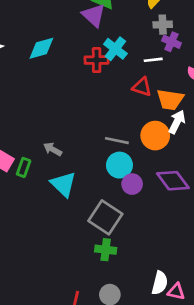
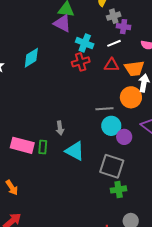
red cross: (97, 60) -> (81, 62), moved
gray arrow: (53, 149) -> (60, 128), turned -112

